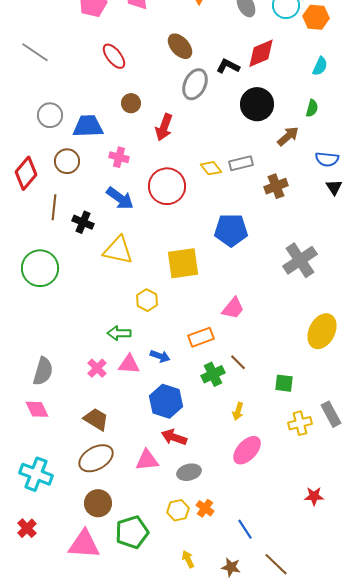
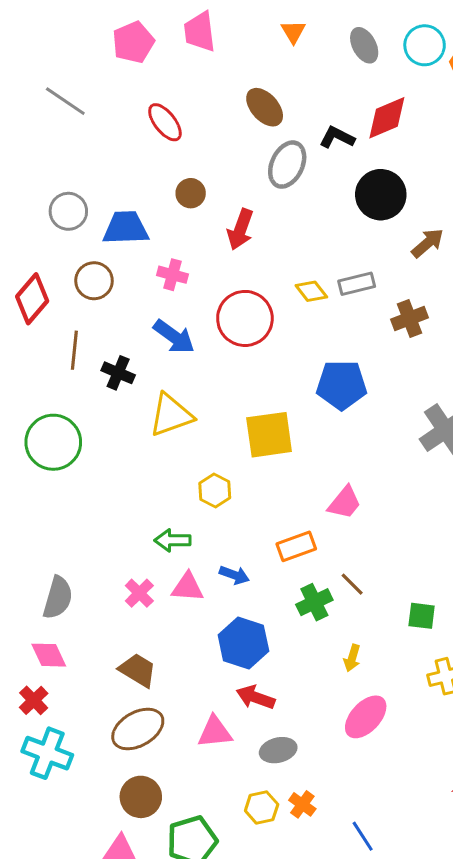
gray line: (35, 52) -> (65, 101), moved
yellow triangle: (118, 250) -> (171, 415), turned -32
red cross: (27, 528) -> (34, 700), moved

